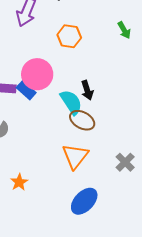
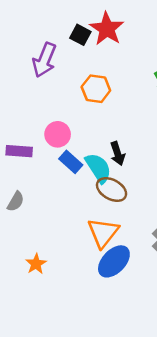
pink circle: (37, 74) -> (58, 134), size x0.7
blue rectangle: (26, 90) -> (71, 162), moved
blue ellipse: (84, 201) -> (114, 261), moved

